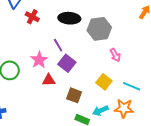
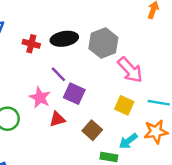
red cross: (32, 17) -> (31, 44), moved
pink arrow: (115, 55) -> (130, 70), size x1.6
brown square: (74, 95) -> (92, 130), turned 35

